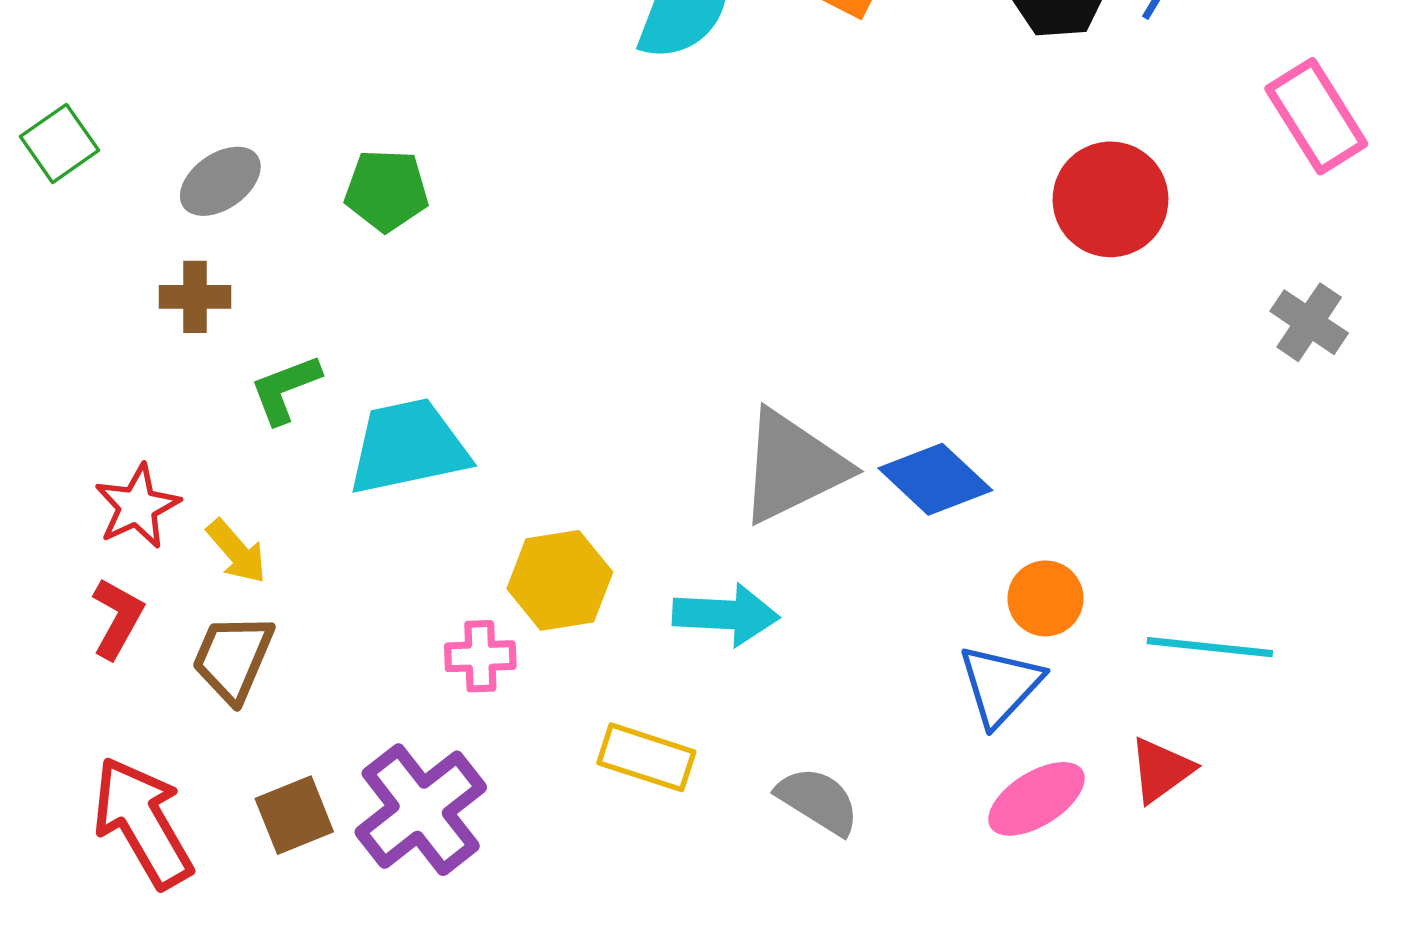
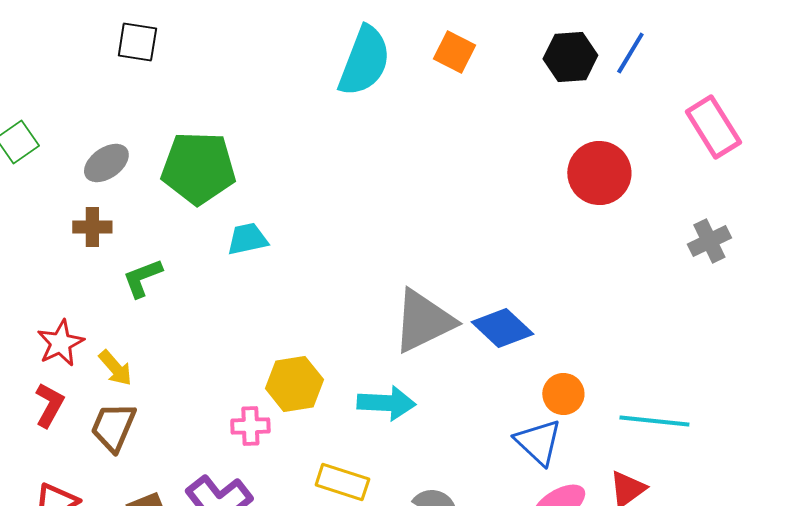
green pentagon: (386, 190) -> (198, 168), size x1.6
gray cross: (1309, 322) -> (709, 241), turned 30
cyan trapezoid: (408, 447) -> (247, 239), moved, size x0.6
blue triangle: (1000, 685) -> (538, 442), turned -30

